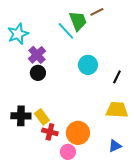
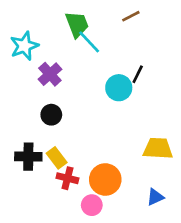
green trapezoid: (78, 21) -> (77, 24), moved
black circle: (38, 73) -> (51, 115), moved
black line: (117, 77) -> (138, 74), moved

